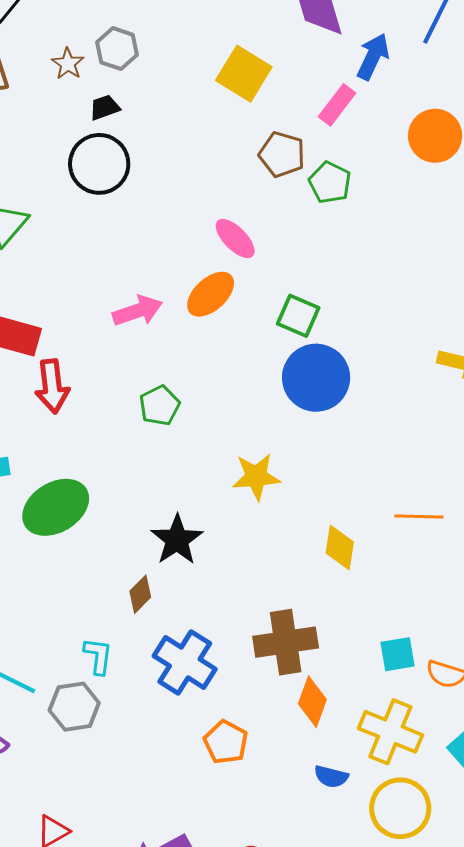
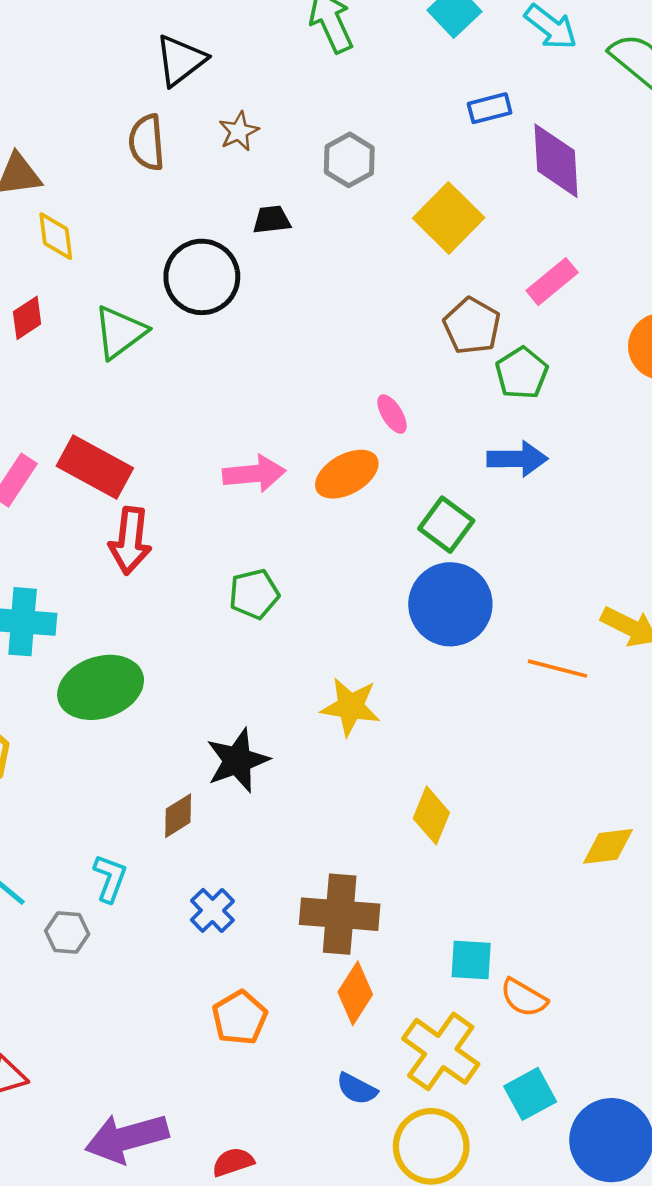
gray hexagon: (117, 49) -> (349, 160), moved
blue arrow: (373, 57) -> (517, 459), moved, turned 51
brown star: (68, 64) -> (239, 131), moved
black circle: (99, 164) -> (202, 277), moved
pink ellipse: (235, 239) -> (392, 414), size x0.7
orange line: (419, 517) -> (557, 669), moved
blue cross: (185, 663) -> (212, 910), size x0.6
gray hexagon: (74, 707) -> (67, 932), size x0.7

